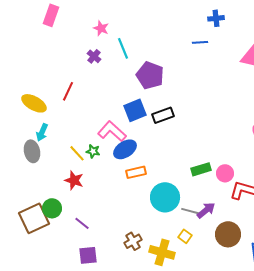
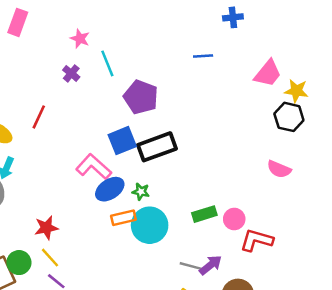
blue cross: (216, 18) -> (233, 17), moved
black rectangle: (163, 115) -> (157, 147), size x1.4
green star: (93, 151) -> (141, 192), moved
yellow line: (77, 153) -> (50, 258), moved
red star: (74, 180) -> (46, 228), turned -30
cyan circle: (165, 197) -> (150, 225), moved

